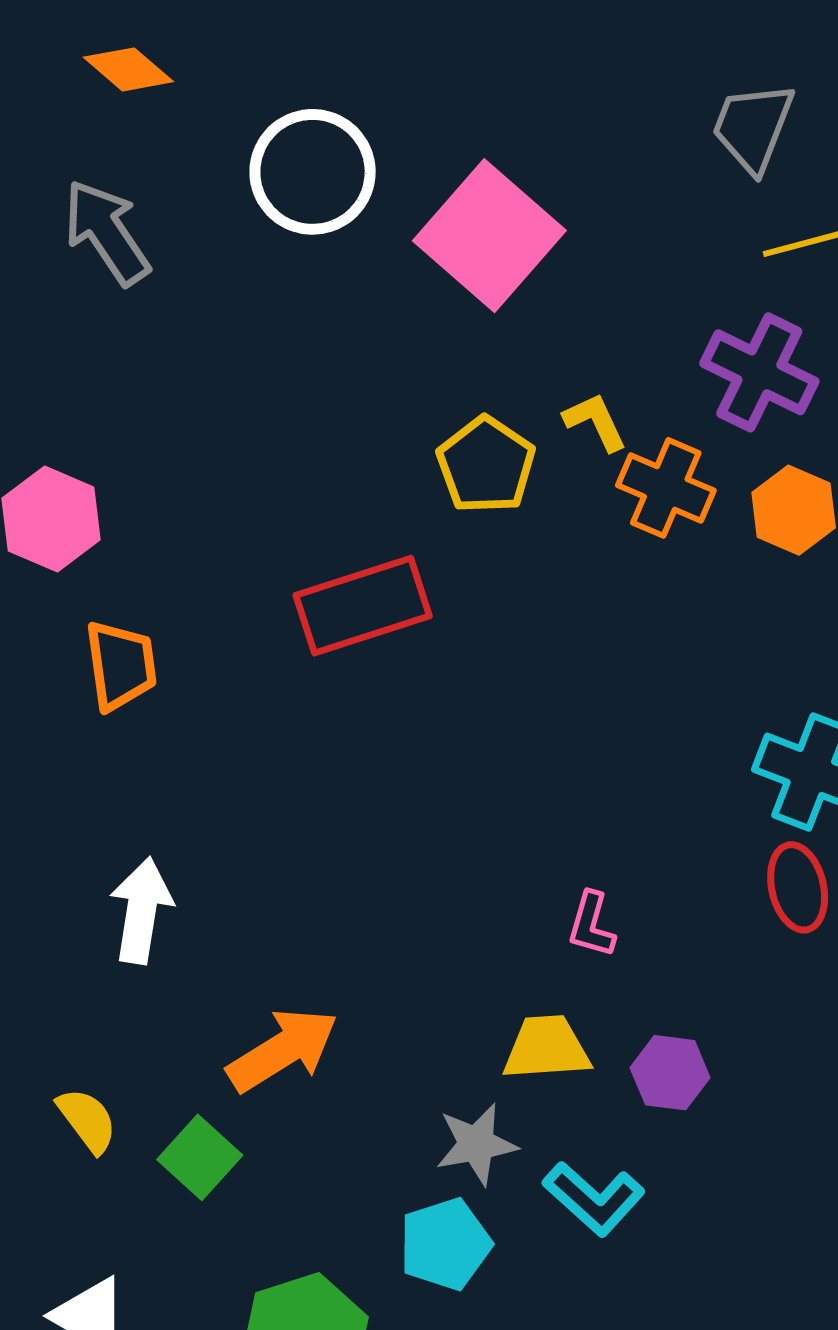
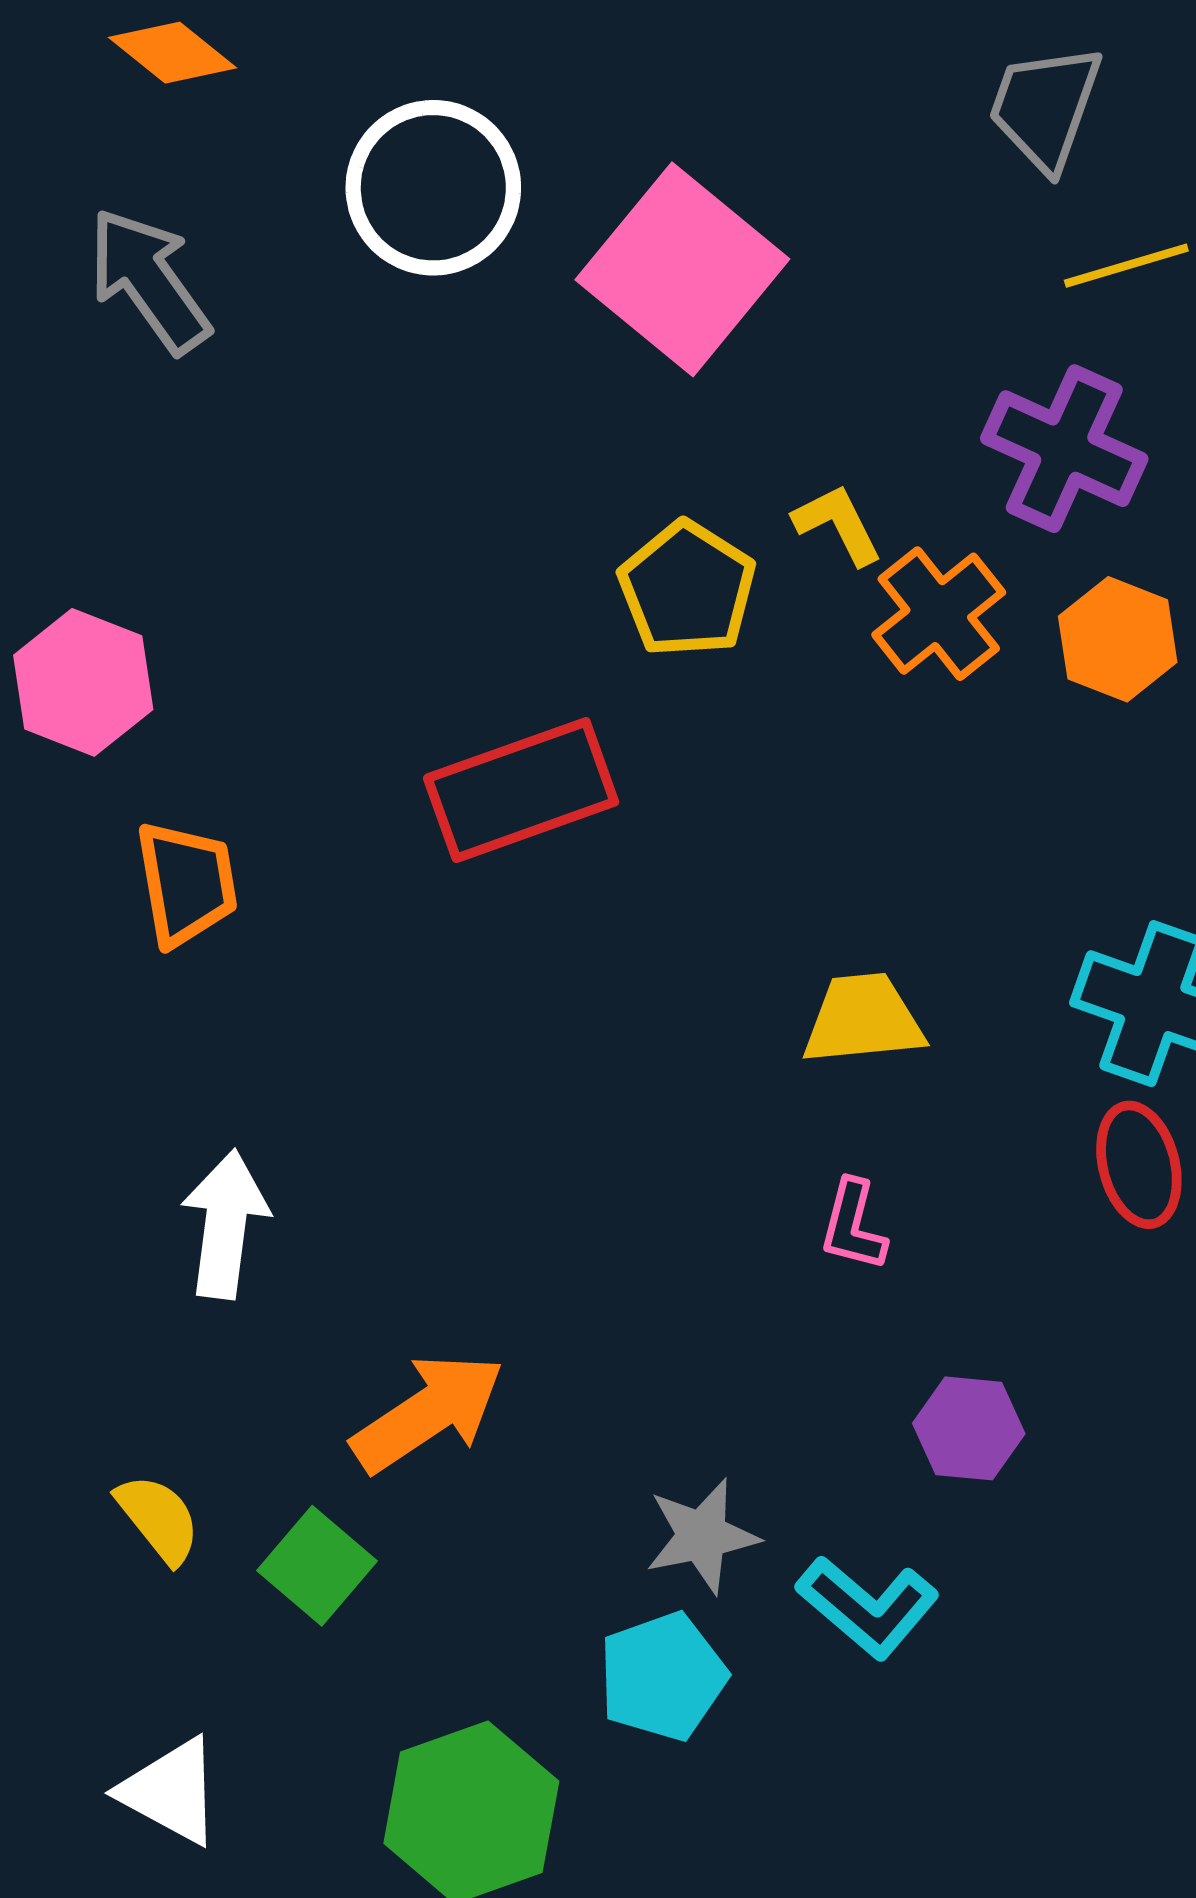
orange cross: (666, 488) -> (939, 614), turned 30
yellow trapezoid: (546, 1048) -> (863, 1019), moved

